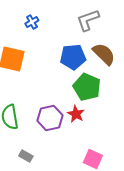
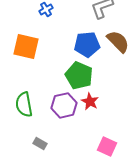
green pentagon: (87, 87) -> (79, 75), moved

